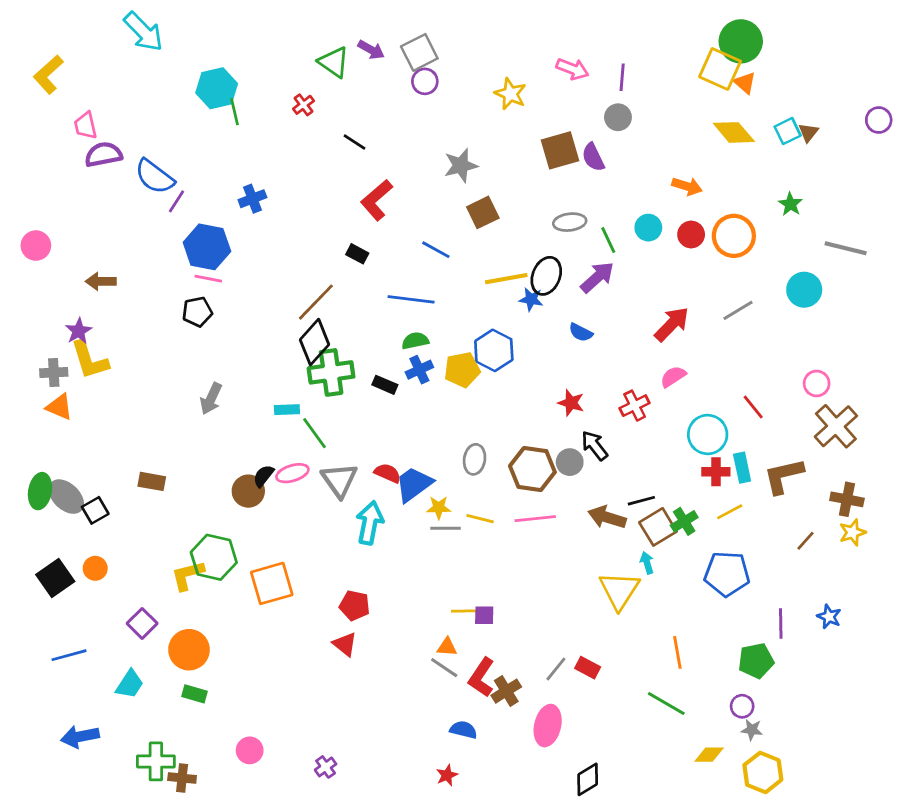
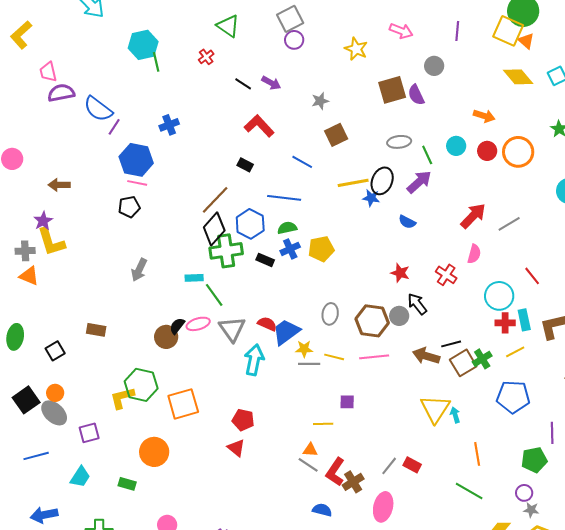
purple arrow: (371, 50) -> (271, 83), moved
purple line: (622, 77) -> (457, 31), moved
gray star: (461, 166) -> (320, 101), size x0.7
red L-shape: (377, 200) -> (259, 126), turned 88
gray line: (738, 310) -> (509, 224), moved
blue hexagon: (494, 350) -> (250, 224), moved
pink semicircle: (673, 377) -> (474, 254), turned 138
red cross: (635, 406) -> (446, 275), turned -30
gray ellipse: (66, 497) -> (54, 413), moved
cyan arrow: (647, 563) -> (455, 415), moved
purple square: (484, 615) -> (347, 402), moved
purple square: (142, 623) -> (89, 433), turned 30
orange circle: (189, 650) -> (154, 452), moved

